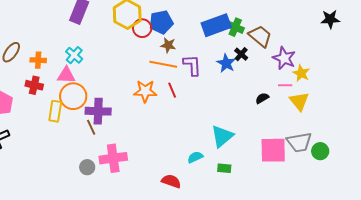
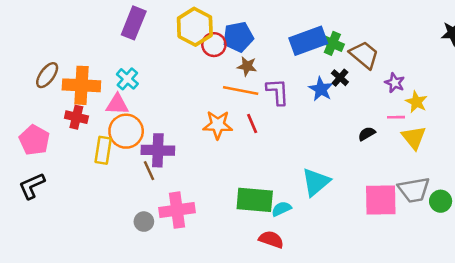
purple star: (284, 58) -> (395, 83), size x0.7
orange cross: (38, 60) -> (81, 85), size x1.8
green rectangle: (224, 168) -> (255, 200), moved, size x2.0
red semicircle: (171, 181) -> (271, 239), moved

